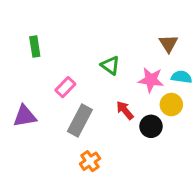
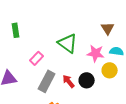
green triangle: (110, 65) -> (68, 43), size x1.5
red arrow: (125, 110) -> (69, 81), moved
black circle: (151, 126) -> (87, 80), moved

